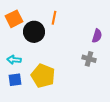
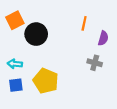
orange line: (54, 18) -> (84, 23), moved

